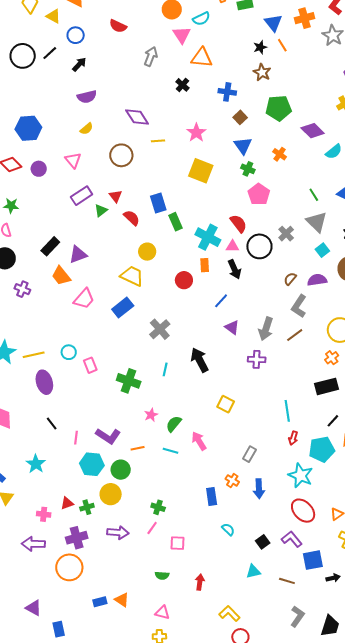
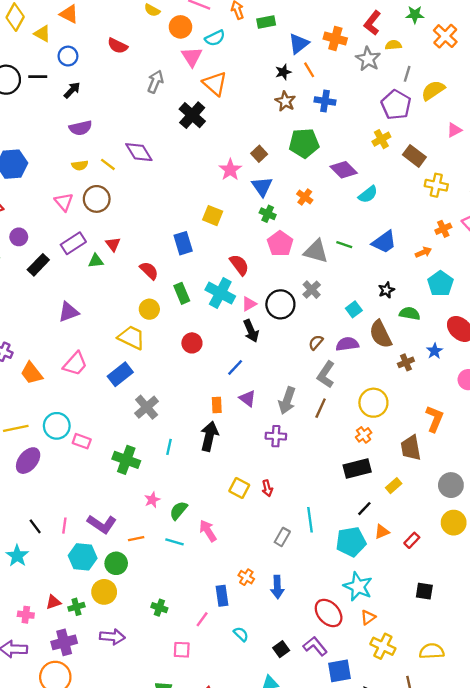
orange cross: (304, 18) -> (335, 39), turned 30
blue triangle: (273, 23) -> (299, 44), turned 30
black line: (50, 53) -> (38, 77), turned 42
orange triangle: (202, 58) -> (215, 84), turned 35
black cross: (182, 85) -> (192, 115), size x1.6
blue cross: (227, 92) -> (325, 101), moved
yellow semicircle: (86, 129) -> (80, 165), turned 32
pink star: (196, 133) -> (230, 170), moved
yellow line: (158, 141) -> (108, 164), moved, turned 40
brown circle: (121, 155) -> (97, 199), moved
purple circle: (39, 169) -> (19, 237), moved
yellow square: (201, 171) -> (213, 216), size x0.7
green line: (314, 195) -> (344, 245), turned -40
blue rectangle: (158, 203) -> (183, 243), moved
green triangle: (101, 210) -> (96, 261), turned 32
red semicircle: (132, 218) -> (149, 271), moved
green rectangle: (175, 222) -> (182, 293), moved
gray triangle: (317, 222) -> (316, 251), moved, turned -30
red semicircle: (238, 223) -> (239, 265), moved
black rectangle: (50, 246) -> (38, 265), moved
pink triangle: (232, 246) -> (249, 304), turned -32
orange rectangle: (205, 265) -> (217, 405), moved
orange trapezoid: (61, 276) -> (31, 373), moved
gray cross: (160, 329) -> (147, 407), moved
brown line: (295, 335) -> (321, 408), turned -30
cyan circle: (69, 352) -> (57, 426), size x1.5
black arrow: (199, 360) -> (209, 436), turned 40
pink rectangle: (90, 365) -> (82, 441), turned -49
purple ellipse: (44, 382) -> (28, 461), turned 55
cyan line: (287, 411) -> (310, 520), moved
black line: (52, 424) -> (35, 526), moved
red arrow: (293, 438) -> (267, 488), moved, turned -32
gray rectangle: (249, 454) -> (282, 537), moved
cyan star: (301, 475) -> (358, 587), moved
pink line: (152, 528) -> (202, 619), moved

